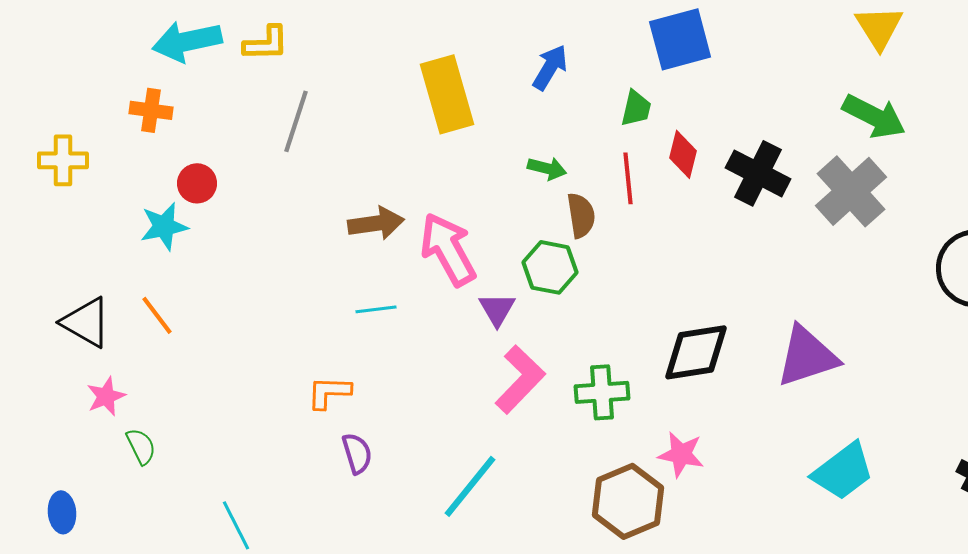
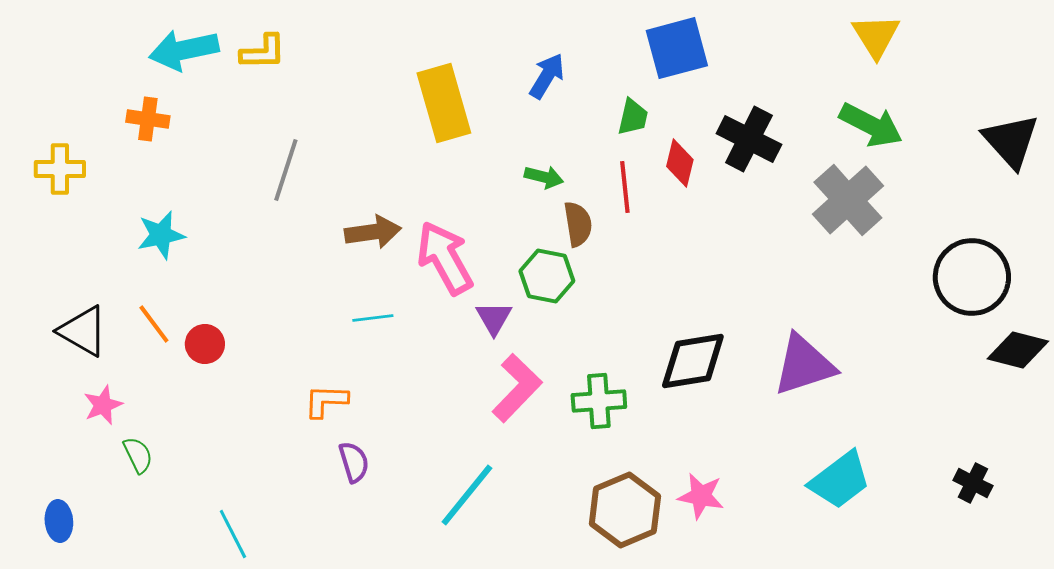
gray line: (296, 121) -> (286, 170), moved
black cross: (758, 173) -> (749, 139), moved
red circle: (197, 183) -> (205, 344), moved
pink star: (681, 454) -> (701, 496), moved

